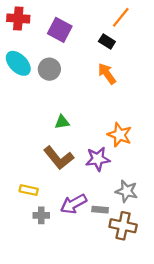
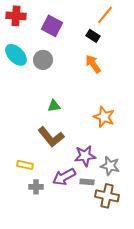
purple star: (98, 159) -> (85, 156), moved

